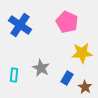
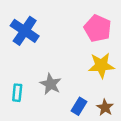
pink pentagon: (67, 22) -> (98, 28), moved
blue rectangle: (67, 78) -> (79, 106), moved

